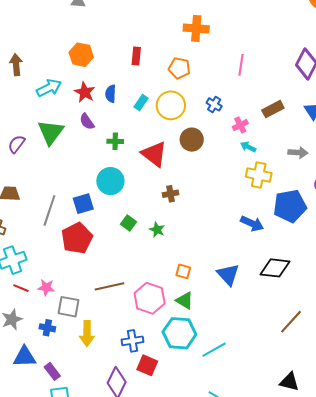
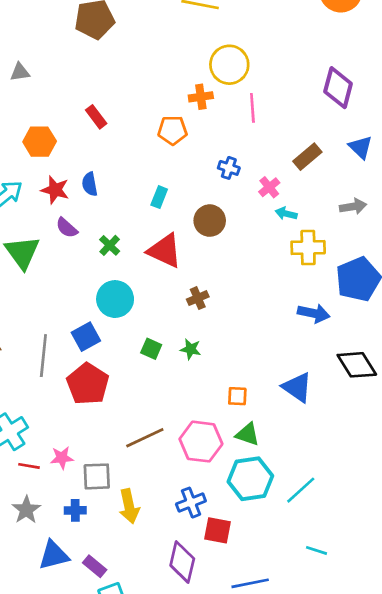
orange cross: (196, 28) -> (201, 97), moved, size x0.7
red rectangle: (136, 56) -> (96, 117), moved, turned -30
cyan rectangle: (141, 103) -> (159, 197), moved
yellow circle: (171, 105) -> (229, 65), moved
green cross: (115, 141) -> (110, 245), turned -35
black diamond: (275, 268) -> (357, 365), turned 64

